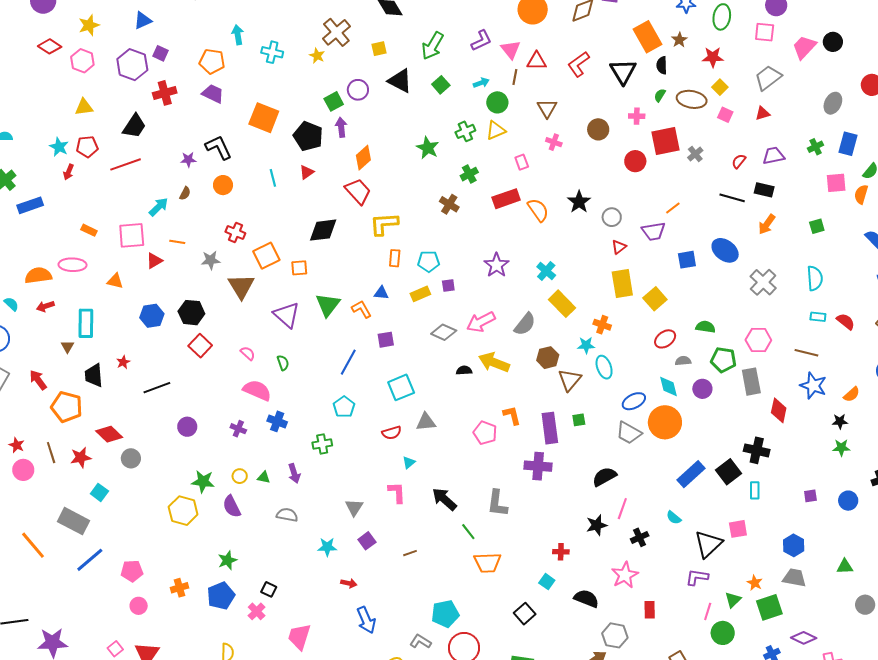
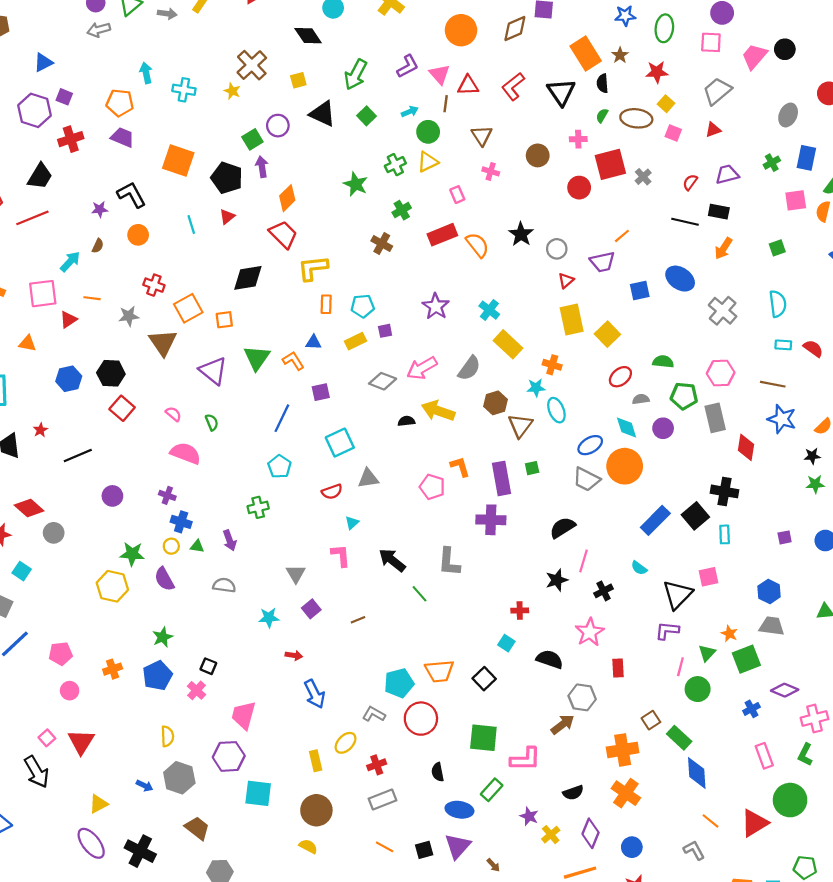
blue cross: (277, 421) -> (181, 522), moved
orange trapezoid: (487, 563) -> (439, 671), moved

